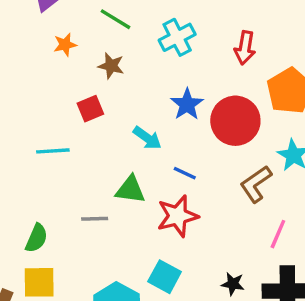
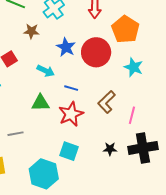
brown star: (111, 66) -> (31, 31), moved
brown L-shape: (256, 184) -> (107, 102), moved
gray line: (95, 219) -> (15, 134), moved

